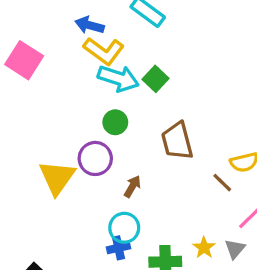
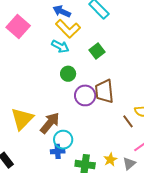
cyan arrow: (118, 78) -> (60, 46), moved, size x0.7
purple circle: (95, 158) -> (85, 95), moved
yellow triangle: (57, 177) -> (22, 119), moved
brown arrow: (132, 186) -> (50, 123), moved, size x1.6

